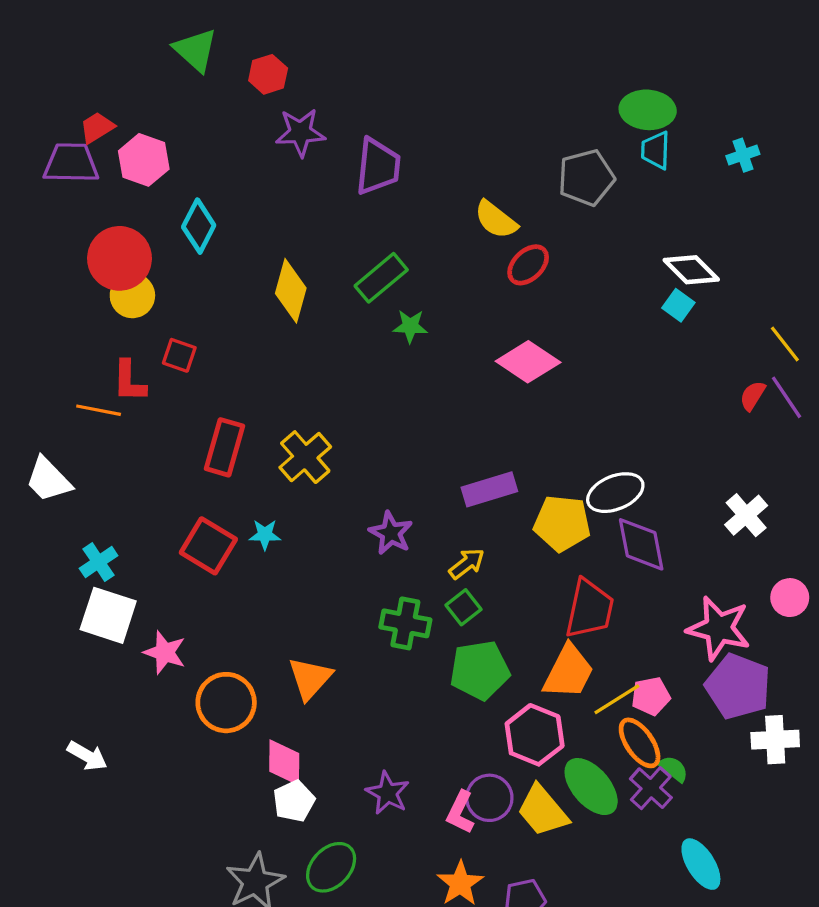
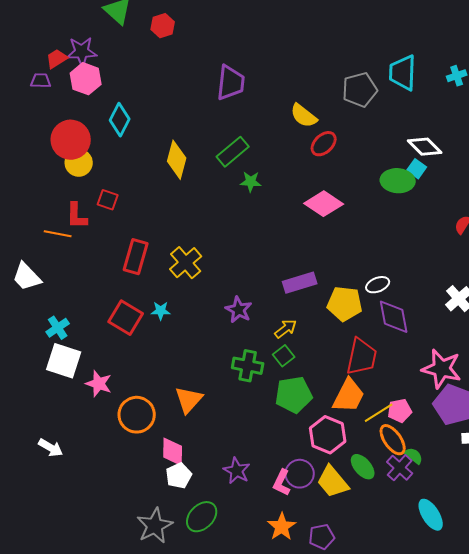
green ellipse: (648, 110) -> (398, 181), moved
purple star: (300, 132) -> (82, 52), moved
cyan trapezoid: (656, 150) -> (403, 73), size x1.5
purple trapezoid: (71, 163) -> (41, 81), size x0.6
white ellipse: (615, 493) -> (378, 285), size x0.7
green ellipse: (591, 787) -> (363, 467), size x0.7

